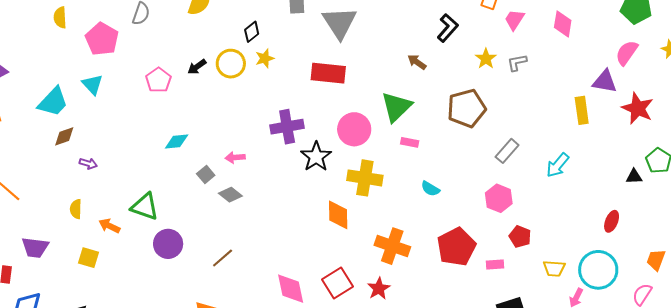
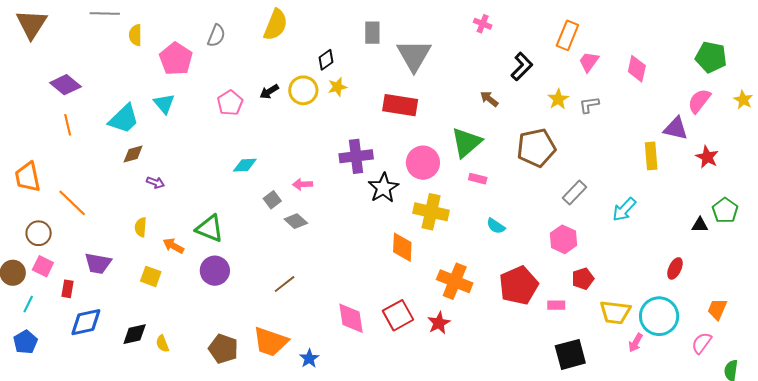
red star: (638, 108) -> (707, 157), size x0.7
red pentagon: (520, 237) -> (583, 279), turned 30
purple circle: (168, 244) -> (215, 271), moved
yellow trapezoid: (554, 268) -> (615, 312), size x1.4

